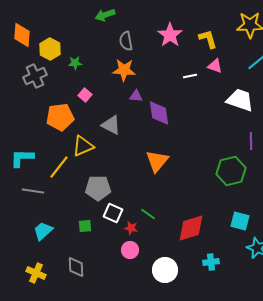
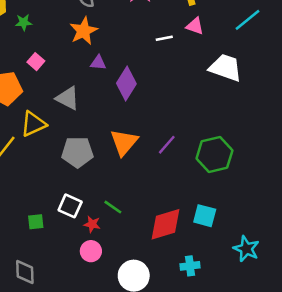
orange star: (124, 70) -> (84, 31), turned -30
purple diamond: (159, 113) -> (126, 84), turned 40
purple line: (251, 141) -> (167, 145), moved, turned 42
gray pentagon: (98, 188) -> (77, 152), moved
cyan square: (240, 221) -> (205, 216), moved

